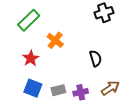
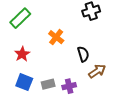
orange cross: (55, 40) -> (56, 37), moved
brown arrow: (110, 88) -> (97, 71), moved

